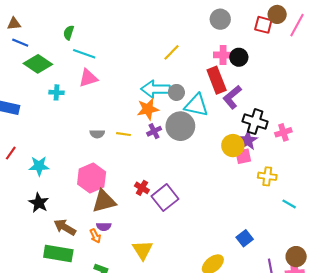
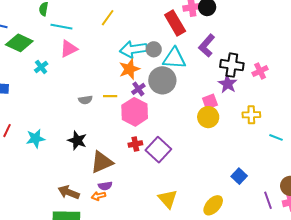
yellow line: (172, 52) -> (108, 18), moved
red rectangle: (217, 80) -> (175, 23), moved
cyan cross: (57, 92) -> (41, 67), turned -32
yellow circle: (233, 146) -> (208, 117), moved
pink square: (243, 156) -> (210, 102), moved
pink hexagon: (92, 178) -> (135, 112), moved
red cross: (142, 188) -> (135, 144), turned -32
black star: (39, 203) -> (77, 140), moved
orange arrow: (95, 236) -> (99, 196), turned 112
yellow triangle: (142, 250) -> (168, 199), moved

